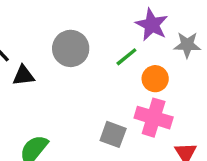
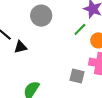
gray circle: (71, 48) -> (41, 16), moved

